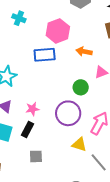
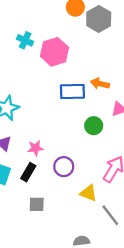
pink hexagon: (58, 31) -> (54, 52), moved
blue rectangle: (45, 55) -> (72, 91), moved
purple circle: (68, 113) -> (64, 167), moved, size x0.7

